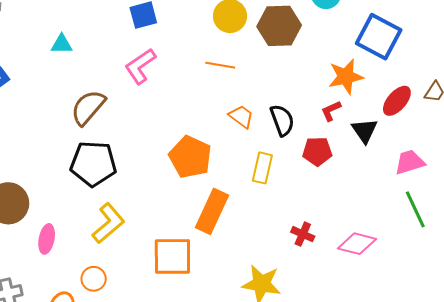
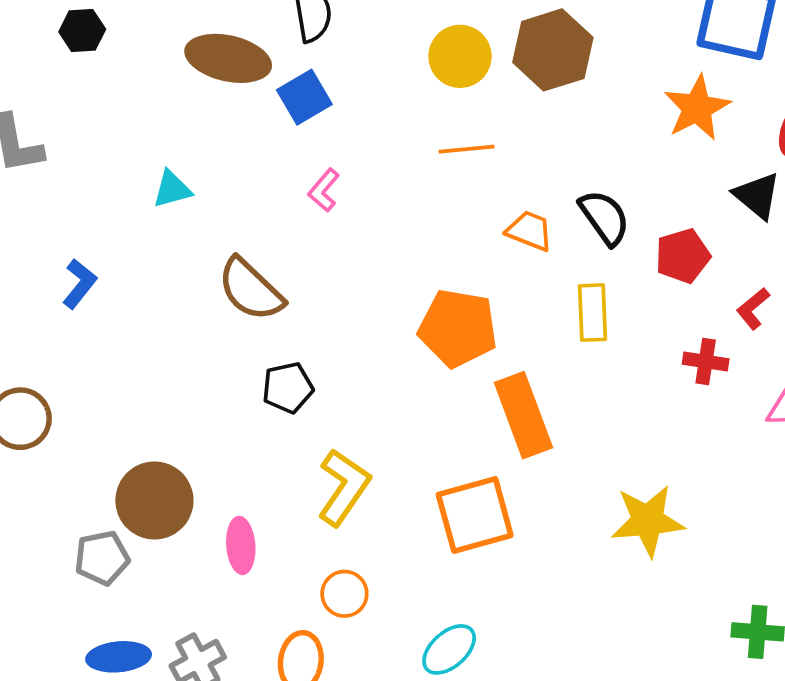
pink L-shape: (140, 66) -> (324, 190), size x0.6
brown semicircle: (88, 107) -> (251, 290), turned -72
red L-shape: (331, 111) -> (753, 309), moved
black pentagon: (93, 164) -> (288, 388), size x0.6
orange rectangle: (212, 211) -> (523, 415), turned -30
red cross: (303, 234) -> (706, 361), moved

